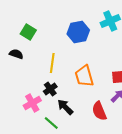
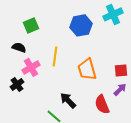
green square: (28, 32) -> (31, 25), turned 35
black cross: (50, 89) -> (17, 84), moved
pink cross: (32, 103) -> (31, 67), moved

